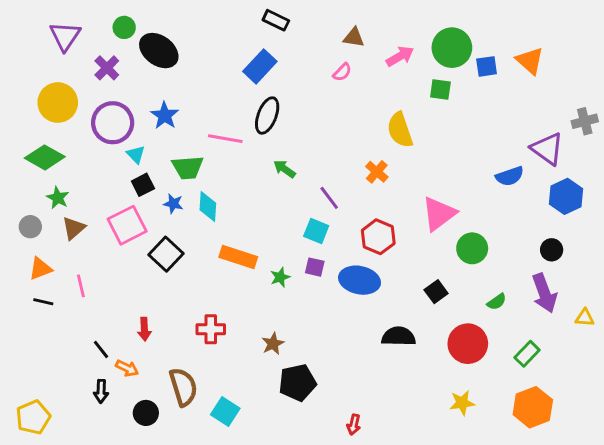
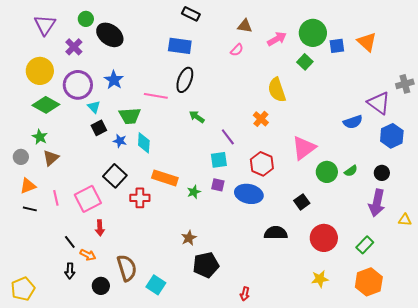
blue rectangle: (260, 66) -> (180, 46), turned 55
green square: (440, 90) -> (305, 62), turned 35
green diamond: (45, 157) -> (46, 105), moved
pink square: (127, 225) -> (88, 199), moved
cyan square: (316, 231) -> (219, 160), turned -30
purple arrow: (544, 293) -> (377, 203), turned 32
green semicircle: (497, 302) -> (351, 171), moved
red cross: (211, 329) -> (140, 198), moved

